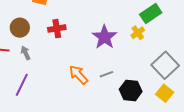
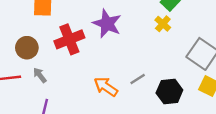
red cross: (57, 29) -> (69, 39), size x1.4
purple star: (104, 37) -> (107, 24), moved

